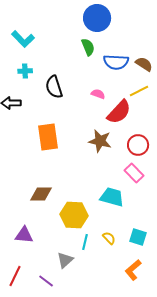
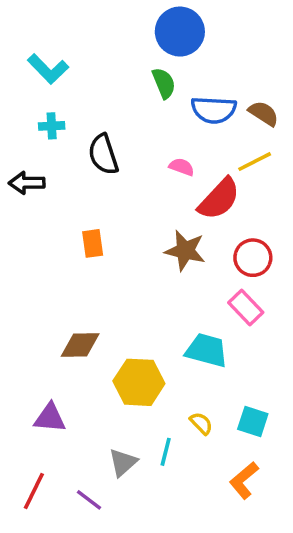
orange rectangle: (48, 137) -> (93, 243), size x0.6
cyan line: (85, 242) -> (166, 452), moved

